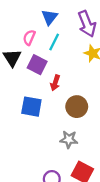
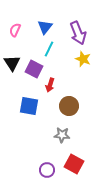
pink semicircle: (29, 37) -> (15, 30), moved

